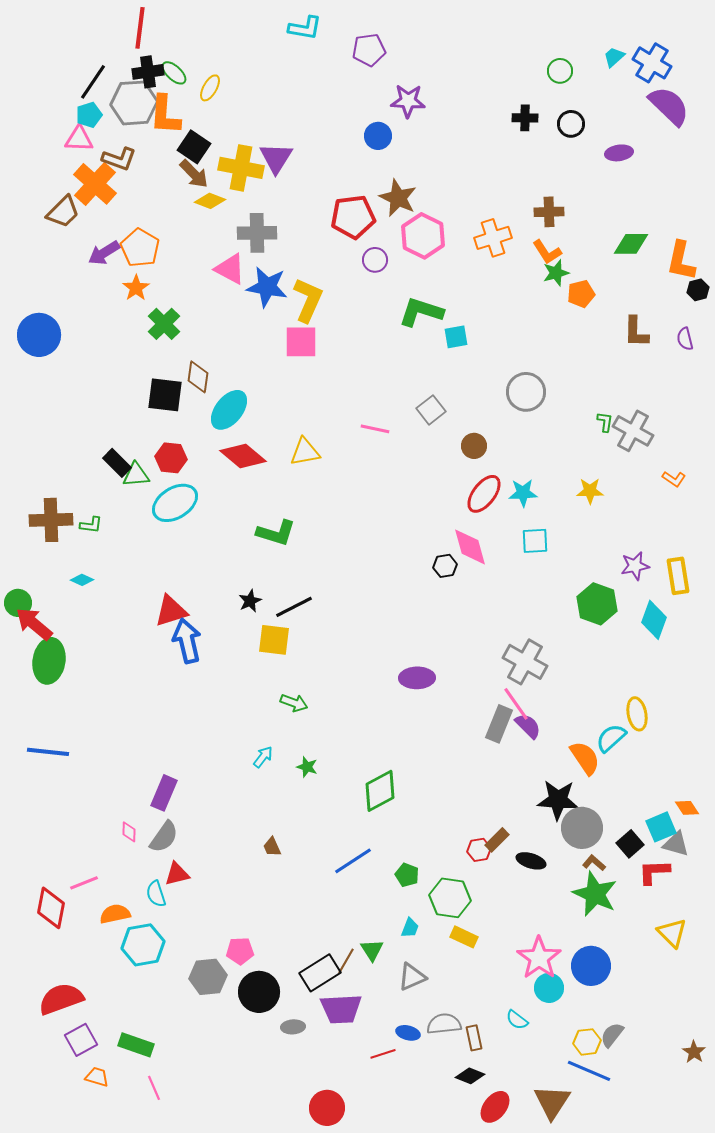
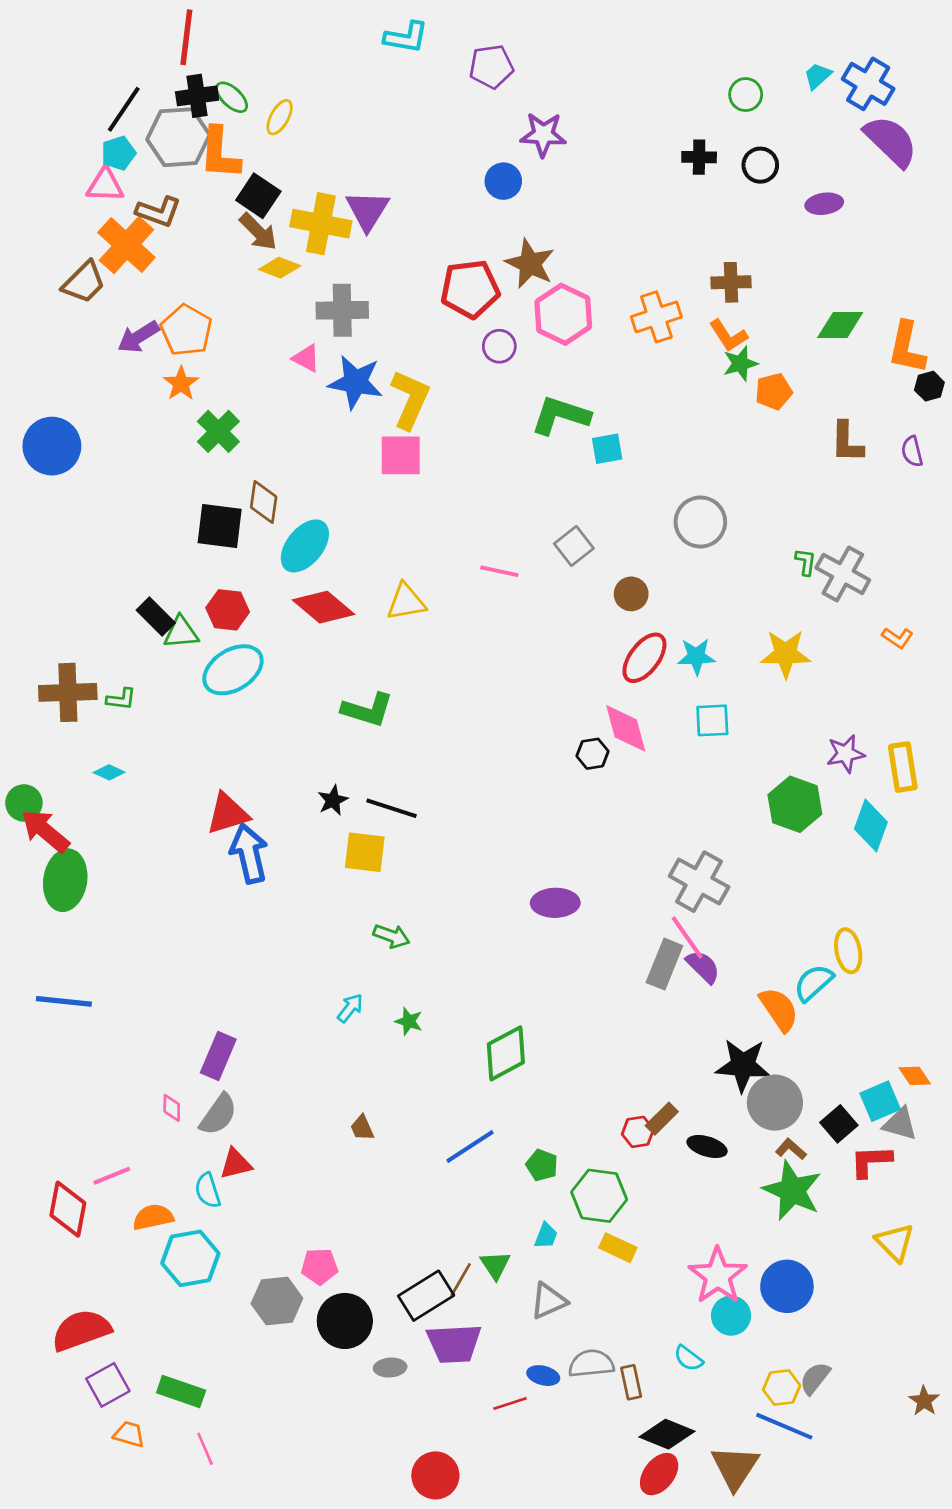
pink triangle: (230, 269) -> (306, 358), size x0.7
yellow star: (590, 491) -> (786, 654), size x1.4
black line: (294, 607) -> (391, 808), turned 45
black diamond: (470, 1076) -> (667, 1434), moved, size x1.4

